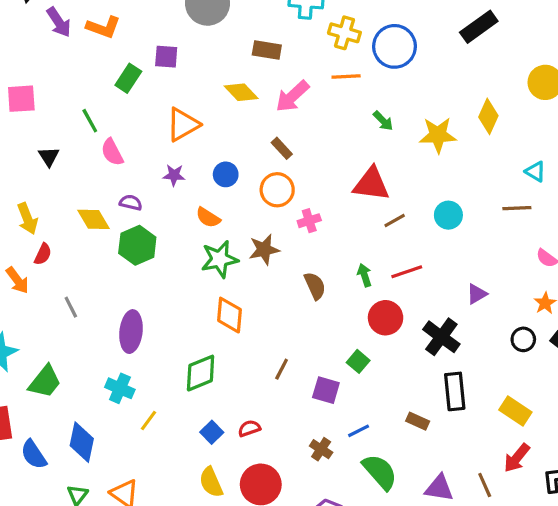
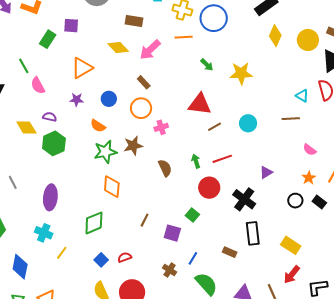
yellow diamond: (488, 116) -> (275, 36), moved
blue line: (359, 431) -> (193, 258), turned -32

